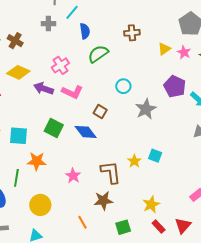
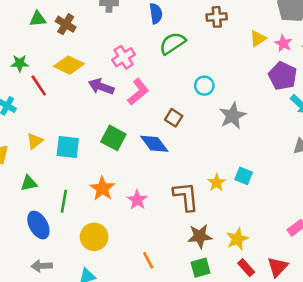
purple pentagon: (175, 86) -> (283, 76), moved
pink L-shape: (72, 92) -> (138, 92), turned -65
orange star: (37, 161) -> (102, 188), moved, turned 30
brown star: (103, 201) -> (200, 236), moved

